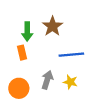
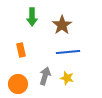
brown star: (52, 26) -> (62, 25), moved
green arrow: (27, 32) -> (32, 17), moved

